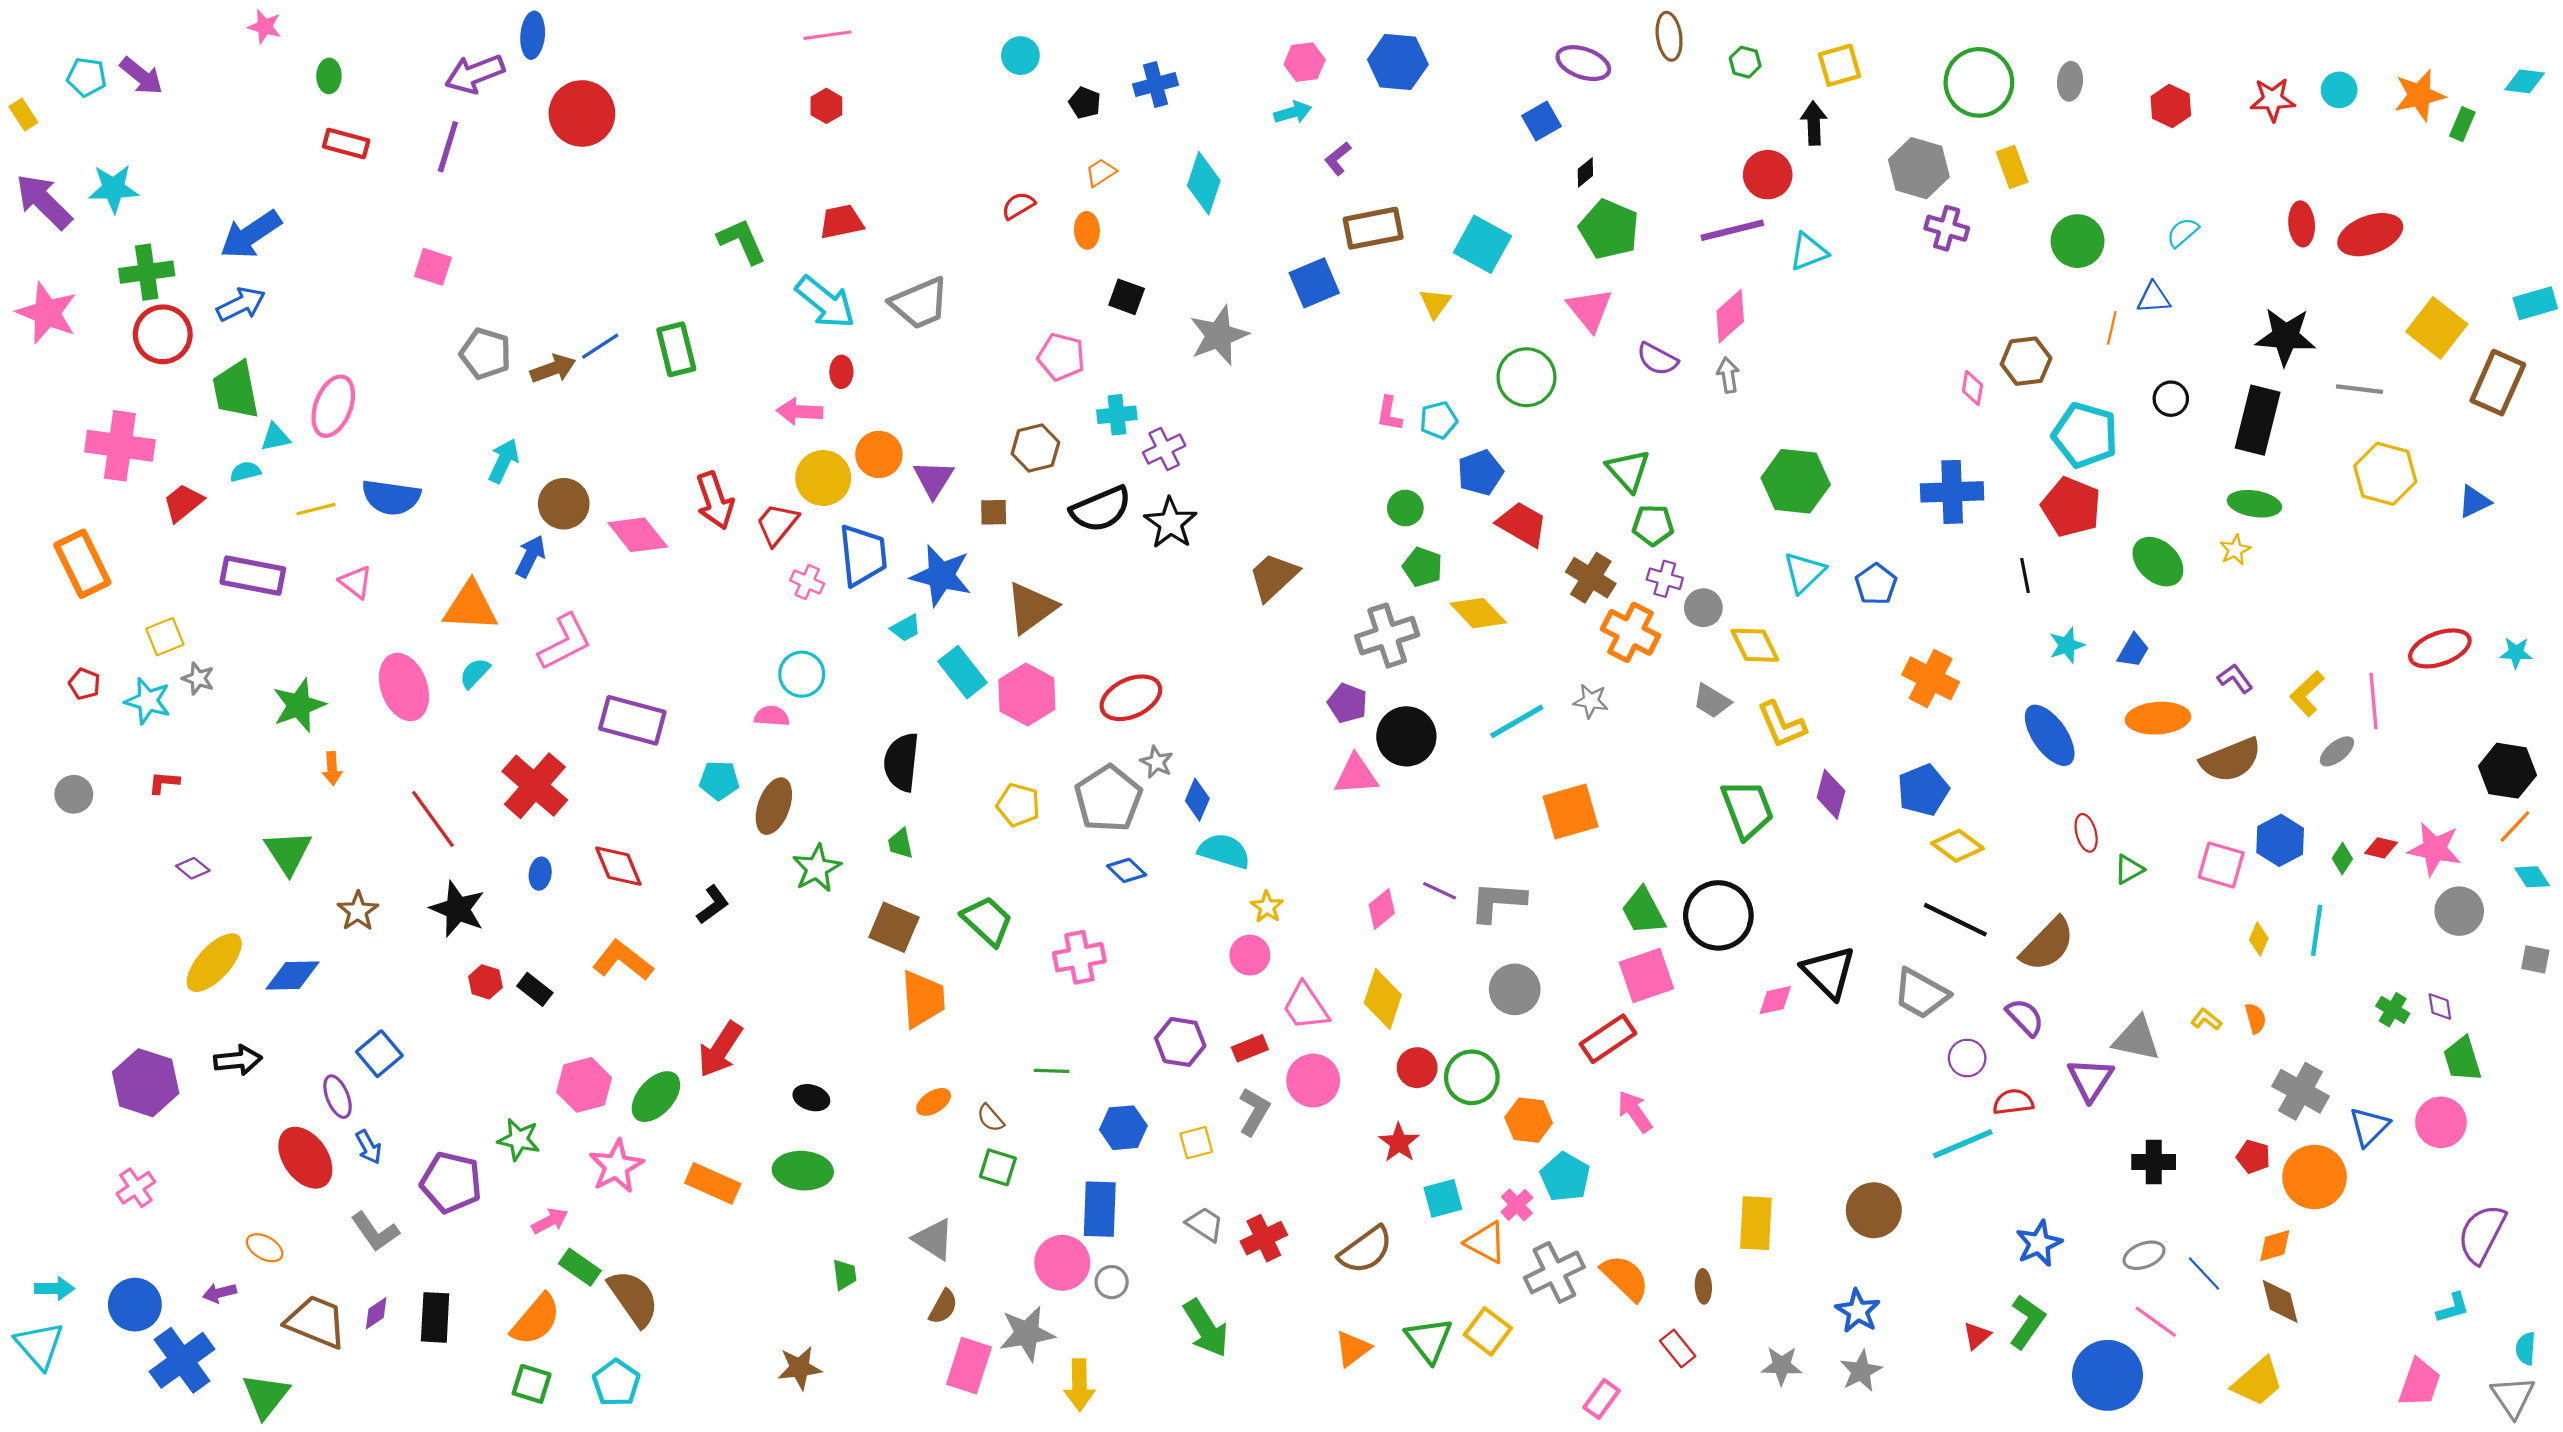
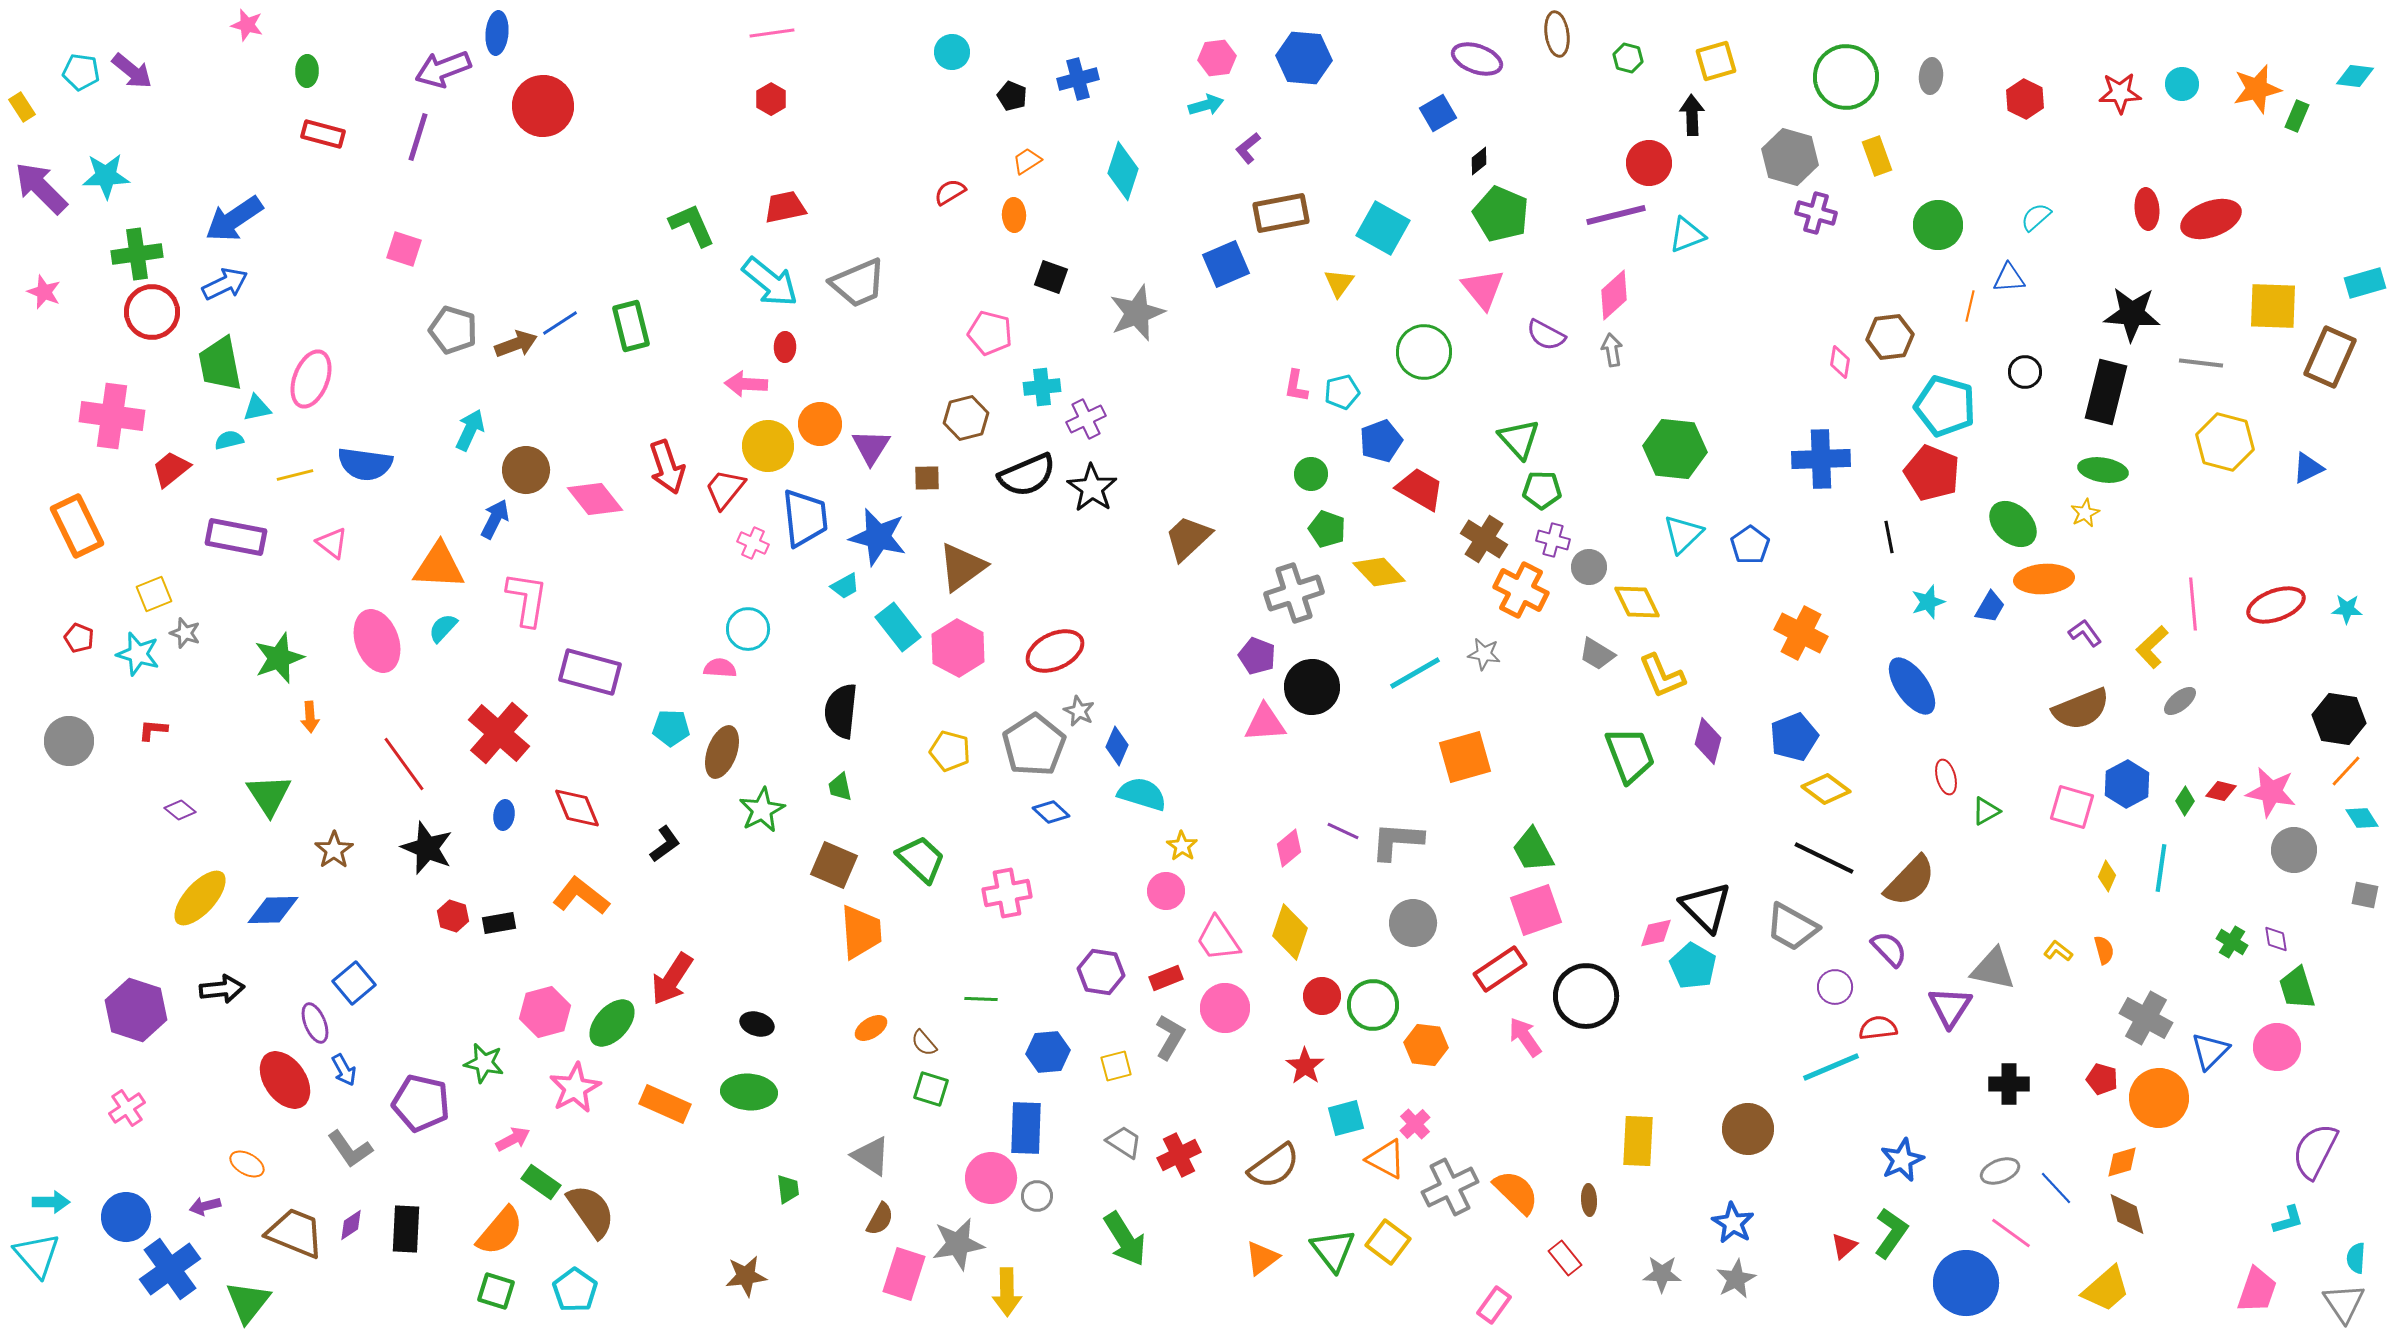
pink star: (47, 313) -> (44, 292), size x0.6
yellow square: (2437, 328) -> (2273, 306), turned -36
pink L-shape: (565, 642) -> (527, 599), turned -54
pink line: (2373, 701) -> (2193, 604), moved
orange ellipse: (2158, 718) -> (2044, 579), moved
gray circle: (74, 794) -> (69, 741), size x1.4
black circle: (1718, 915) -> (1586, 996), moved
black rectangle: (535, 989) -> (499, 923), turned -48
cyan pentagon: (1565, 1177) -> (1693, 966), moved

